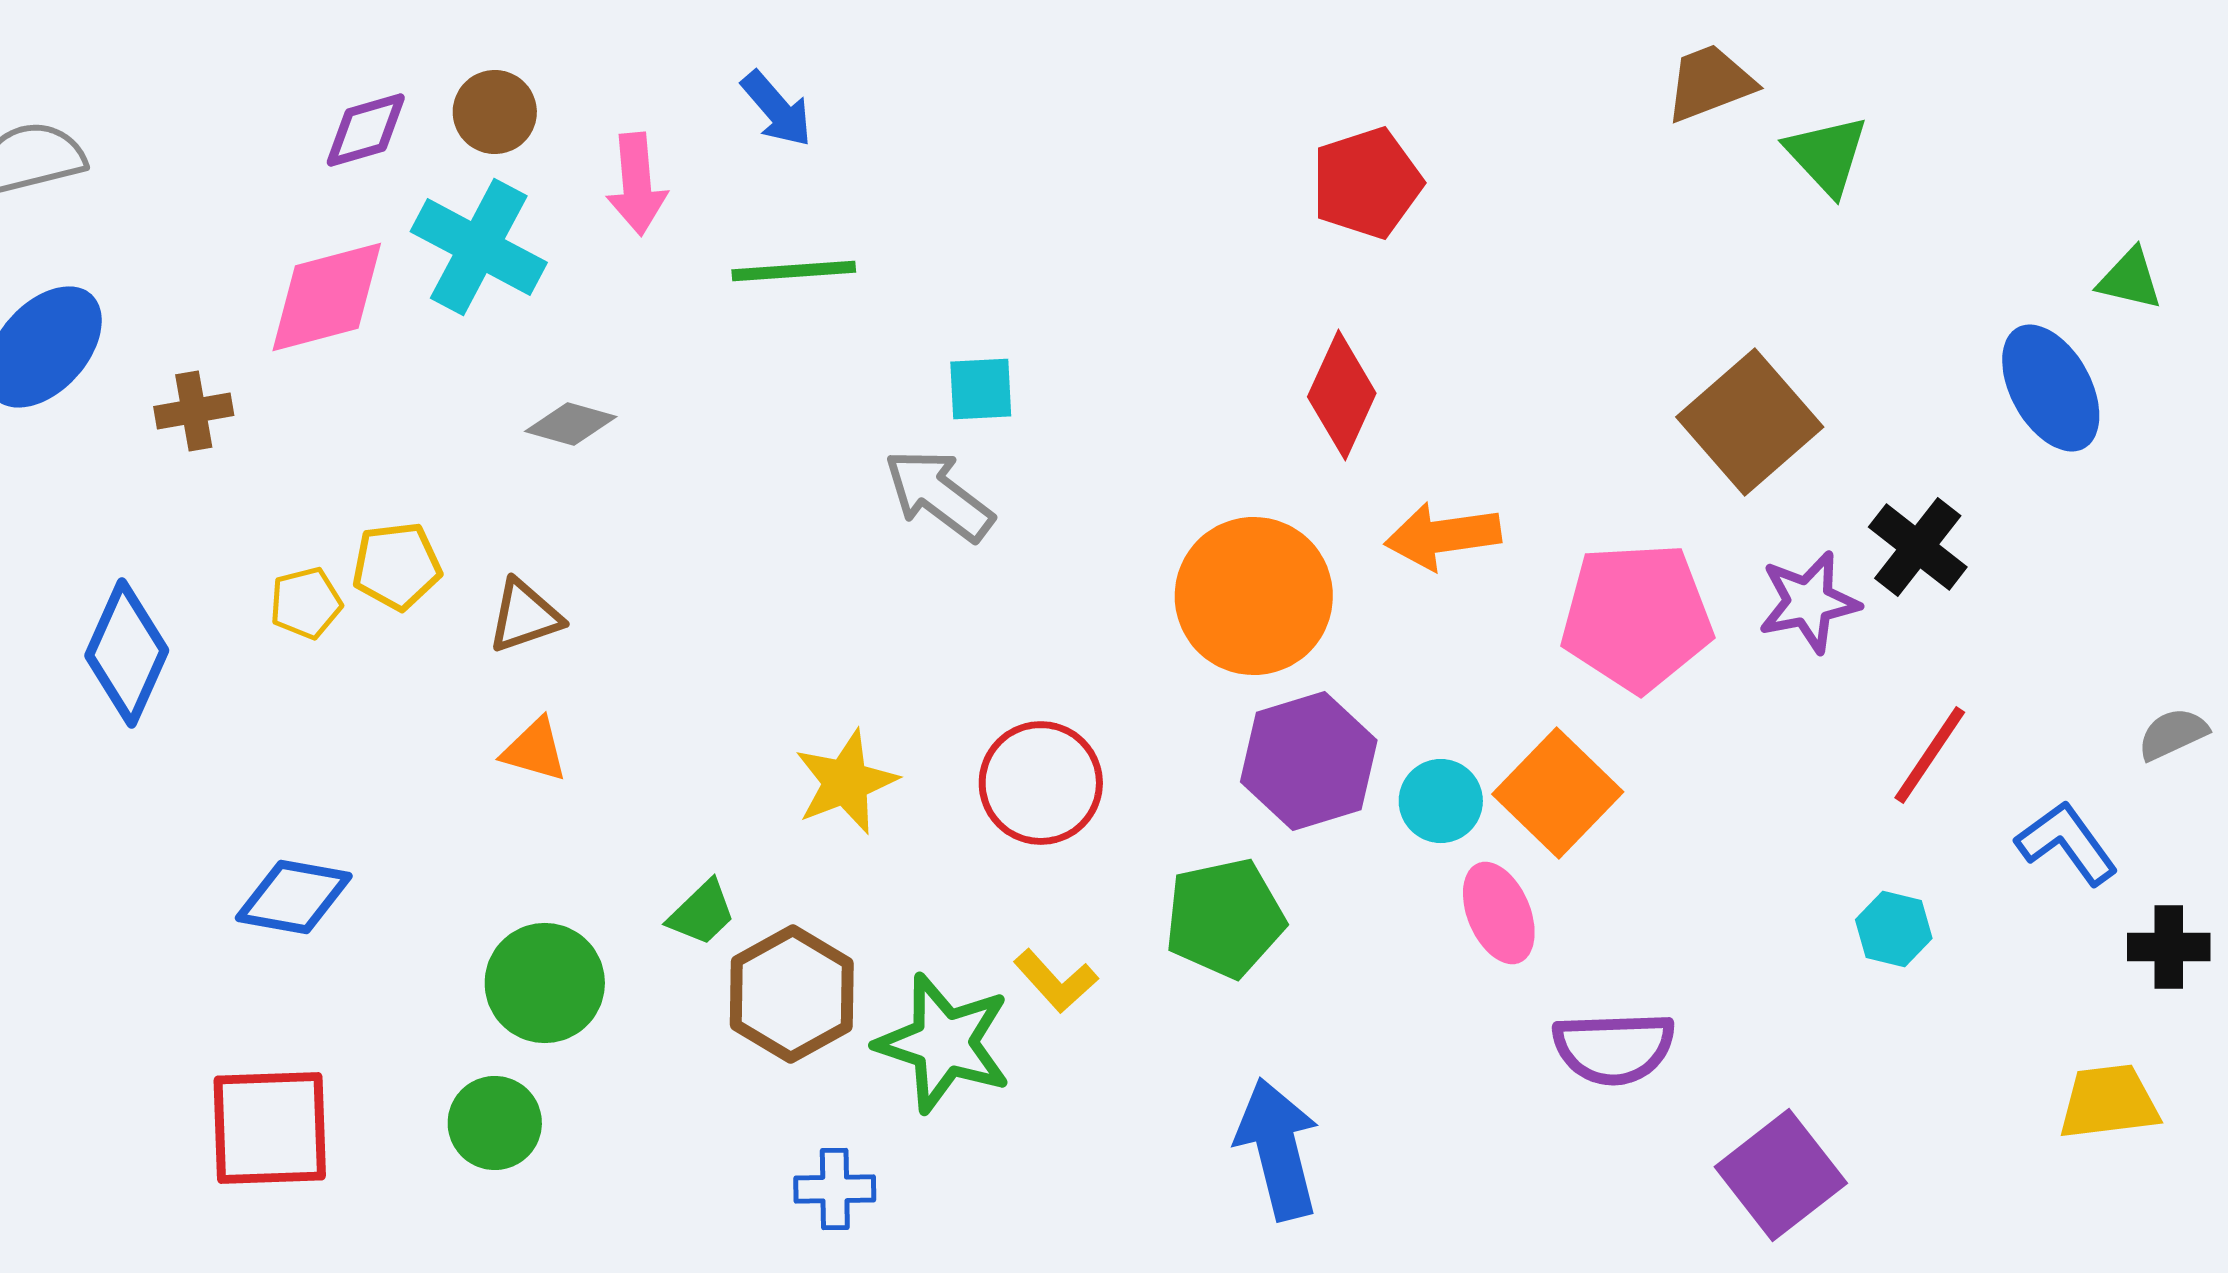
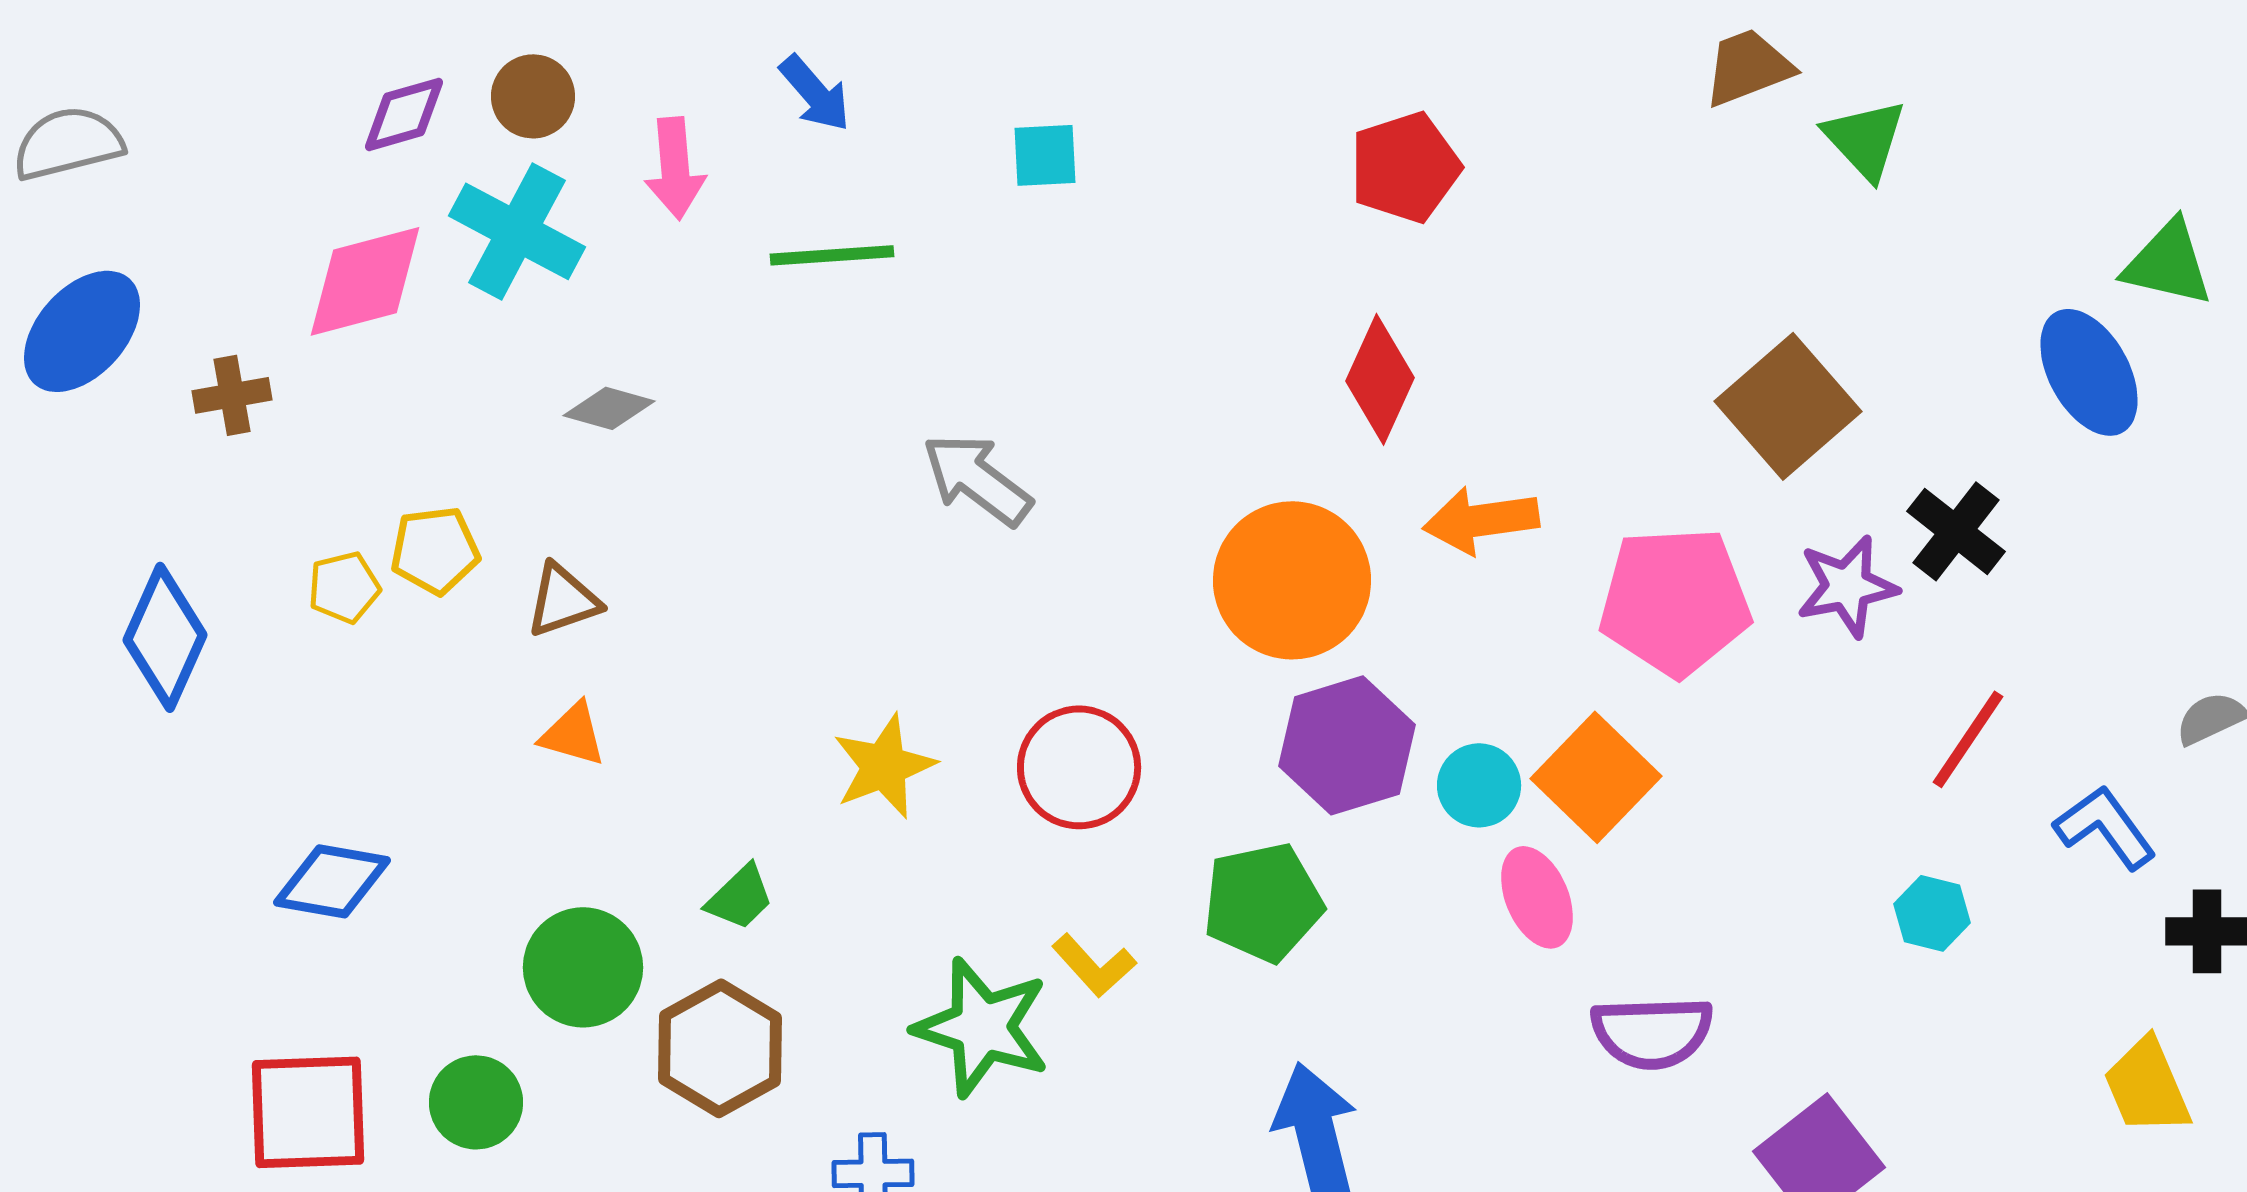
green triangle: (2130, 279) -> (2168, 263), size x1.4
cyan square: (981, 389) -> (1045, 155), moved
brown hexagon: (792, 994) -> (720, 1048), moved
yellow trapezoid: (2109, 1102) -> (2147, 1086), turned -106
green circle: (495, 1123) -> (476, 1102), moved

